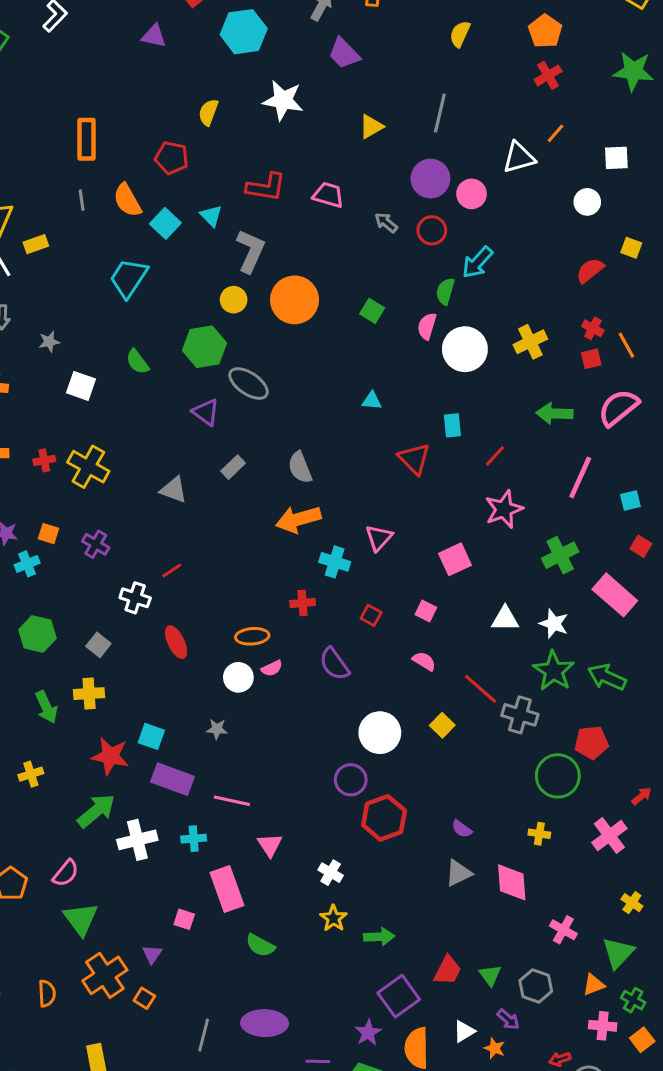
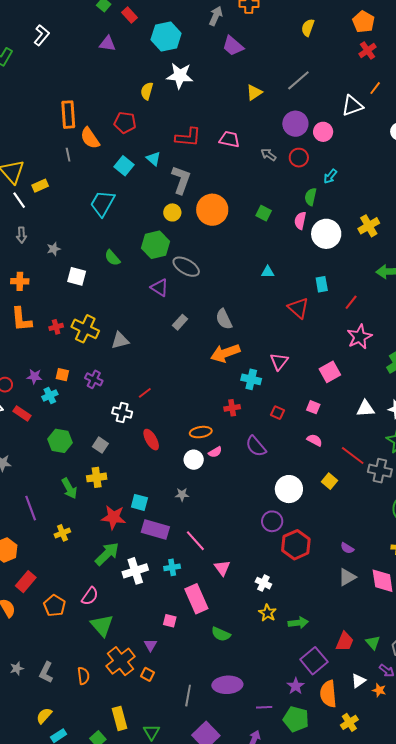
white star: (283, 100) -> (180, 76), moved
gray line: (440, 113) -> (298, 80), turned 40
orange semicircle: (127, 200) -> (90, 138), moved
cyan arrow: (477, 262) -> (330, 176), size x0.7
gray triangle: (174, 490) -> (120, 340), moved, turned -30
pink line: (232, 801) -> (195, 541), turned 40

